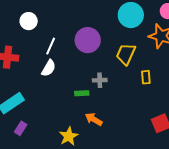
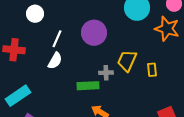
yellow trapezoid: (126, 54) -> (127, 61), moved
green rectangle: (82, 93) -> (88, 86), size x1.5

